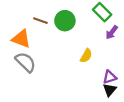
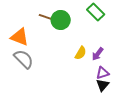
brown line: (40, 21) -> (46, 17), moved
purple arrow: (112, 32) -> (98, 54), moved

